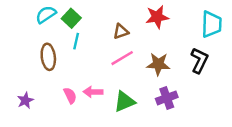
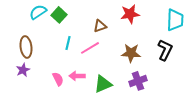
cyan line: (76, 41) -> (68, 43), moved
brown ellipse: (48, 57) -> (26, 47), moved
pink line: (122, 58) -> (90, 48), moved
purple star: (25, 100) -> (23, 70), moved

